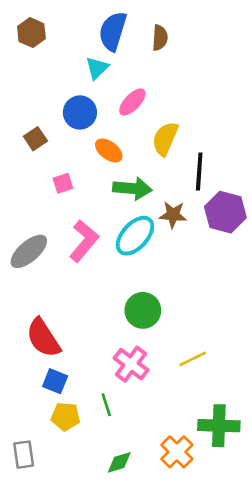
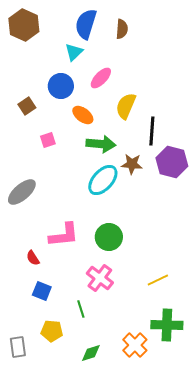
brown hexagon: (31, 33) -> (24, 25), size x1.4
pink L-shape: (84, 241) -> (64, 235), moved, turned 44
red semicircle: (43, 338) -> (33, 258), size x0.5
yellow line: (193, 359) -> (158, 280), moved
yellow pentagon: (66, 417) -> (52, 331), moved

